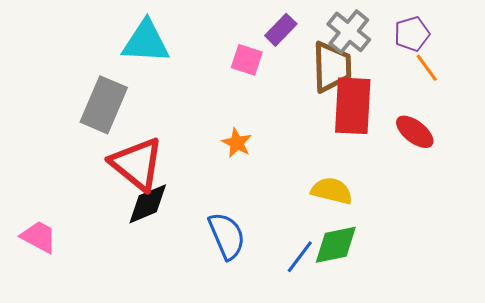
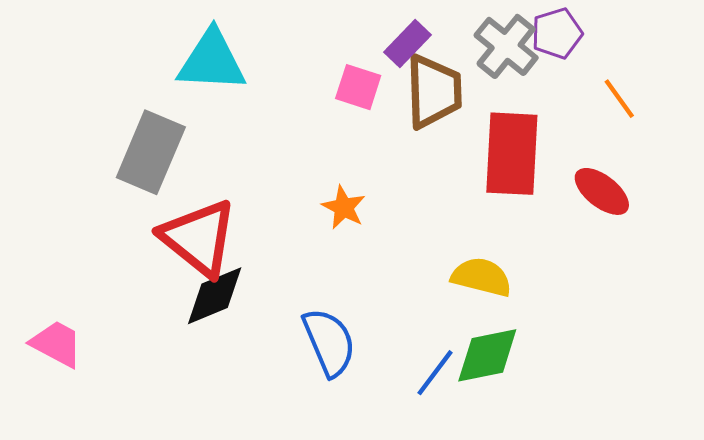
purple pentagon: (412, 34) -> (557, 33), moved
brown trapezoid: (332, 67) -> (434, 91), moved

